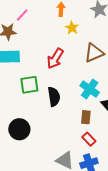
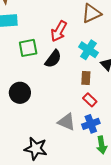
red arrow: (55, 59) -> (59, 31), moved
black semicircle: (54, 97) -> (53, 59), turned 48

